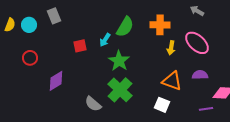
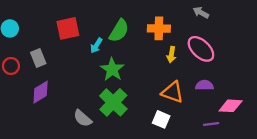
gray rectangle: (54, 16) -> (38, 58), moved
red square: (80, 46) -> (68, 28), moved, size x1.5

